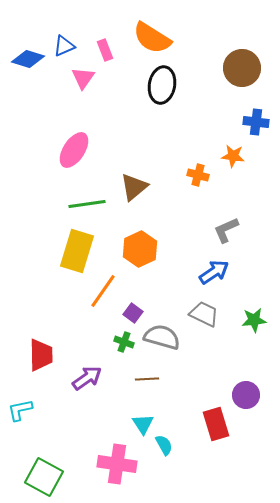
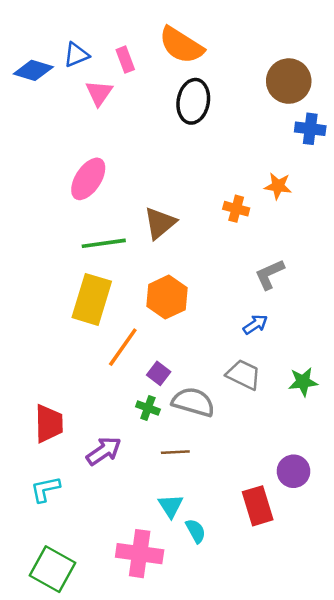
blue cross: (256, 122) -> (310, 129), moved
blue arrow: (214, 272) -> (255, 324), size x0.7
cyan L-shape: (20, 410) -> (45, 489), moved

